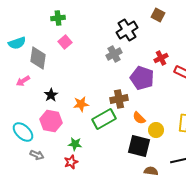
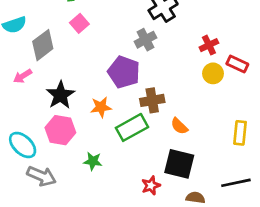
gray diamond: (38, 58) -> (43, 45), turned 45
purple pentagon: (142, 78) -> (124, 72), moved
black star: (51, 95) -> (60, 95), size x1.5
yellow circle: (156, 130) -> (213, 73), moved
gray arrow: (37, 155) -> (41, 176), size x1.5
red star: (71, 162) -> (151, 185), moved

